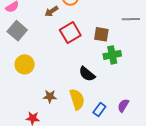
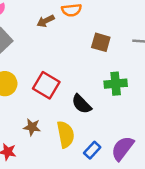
red square: (70, 33) -> (46, 85), moved, turned -35
brown square: (101, 34) -> (101, 42), moved
purple semicircle: (123, 106) -> (123, 148), size x1.5

